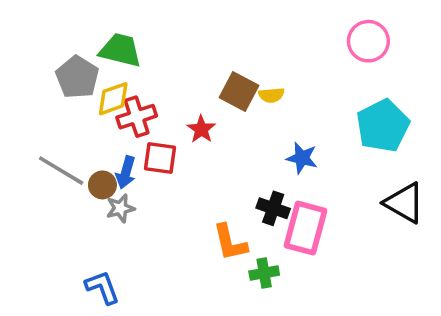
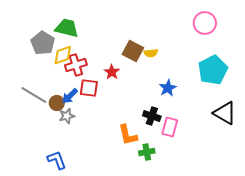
blue star: (302, 158) -> (168, 88), turned 30
blue arrow: (126, 172) -> (70, 96), turned 30
pink rectangle: (305, 228) -> (170, 127), size x0.7

